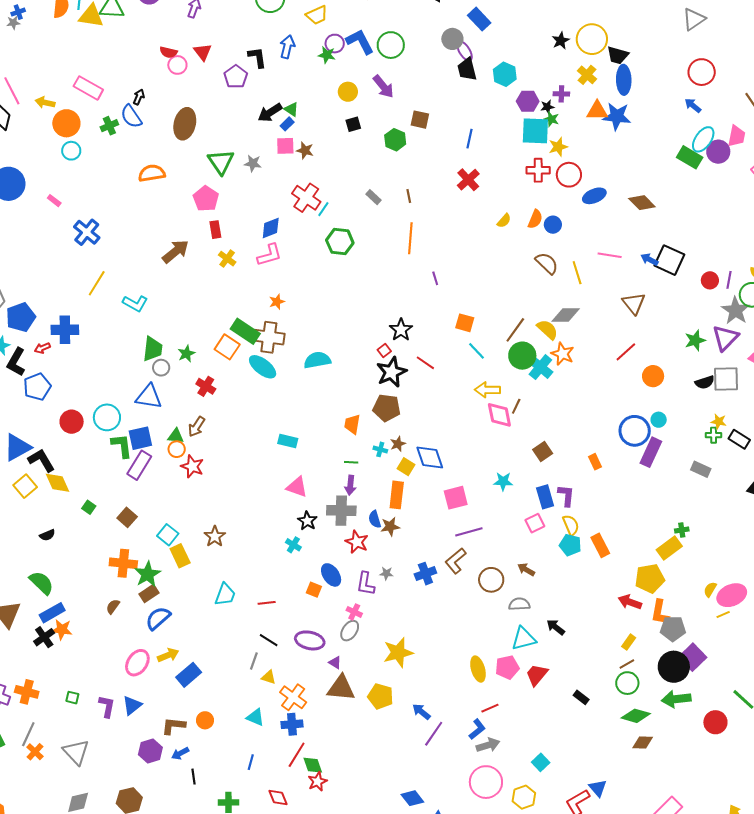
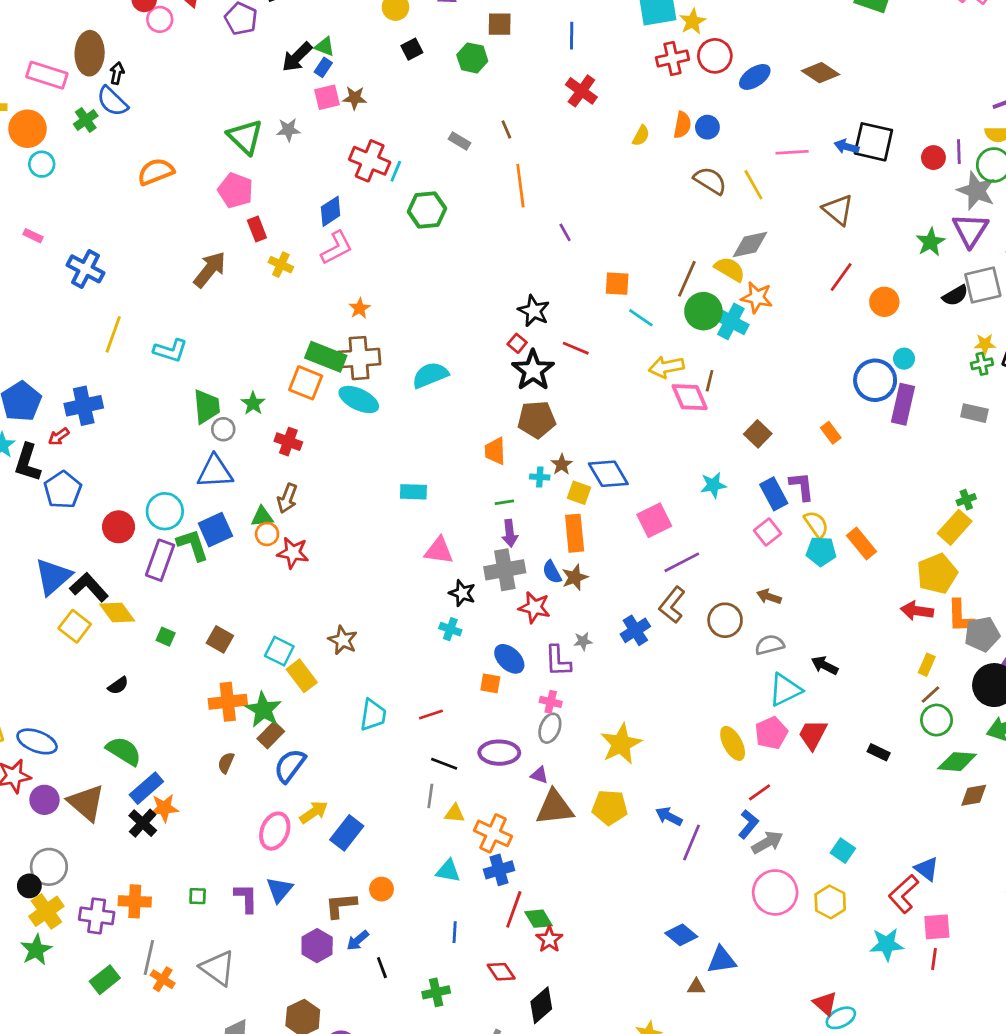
brown ellipse: (185, 124) -> (90, 53), moved
purple rectangle: (139, 465) -> (160, 560), moved

